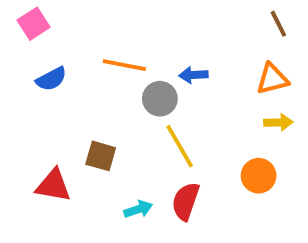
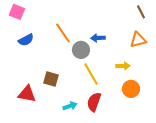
pink square: (34, 24) -> (17, 12), turned -35
orange line: (124, 65) -> (63, 33), turned 45
yellow arrow: (278, 122) -> (123, 66), moved

